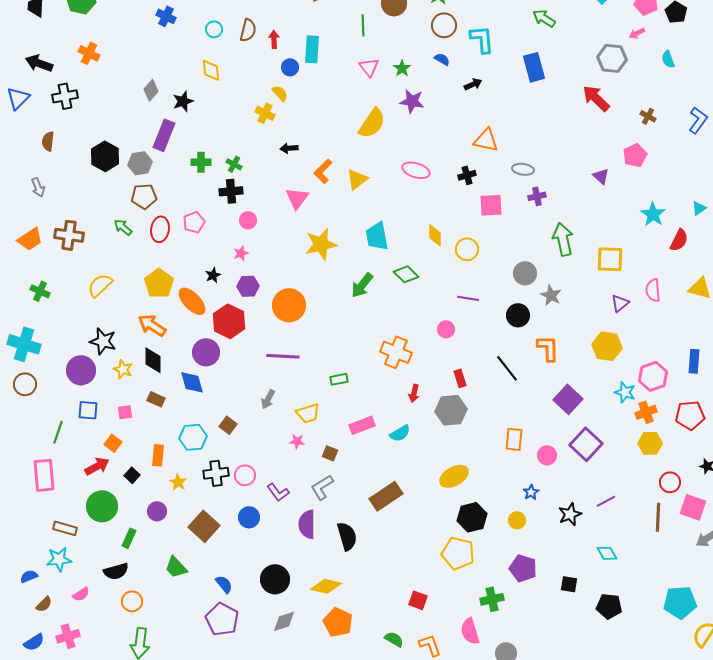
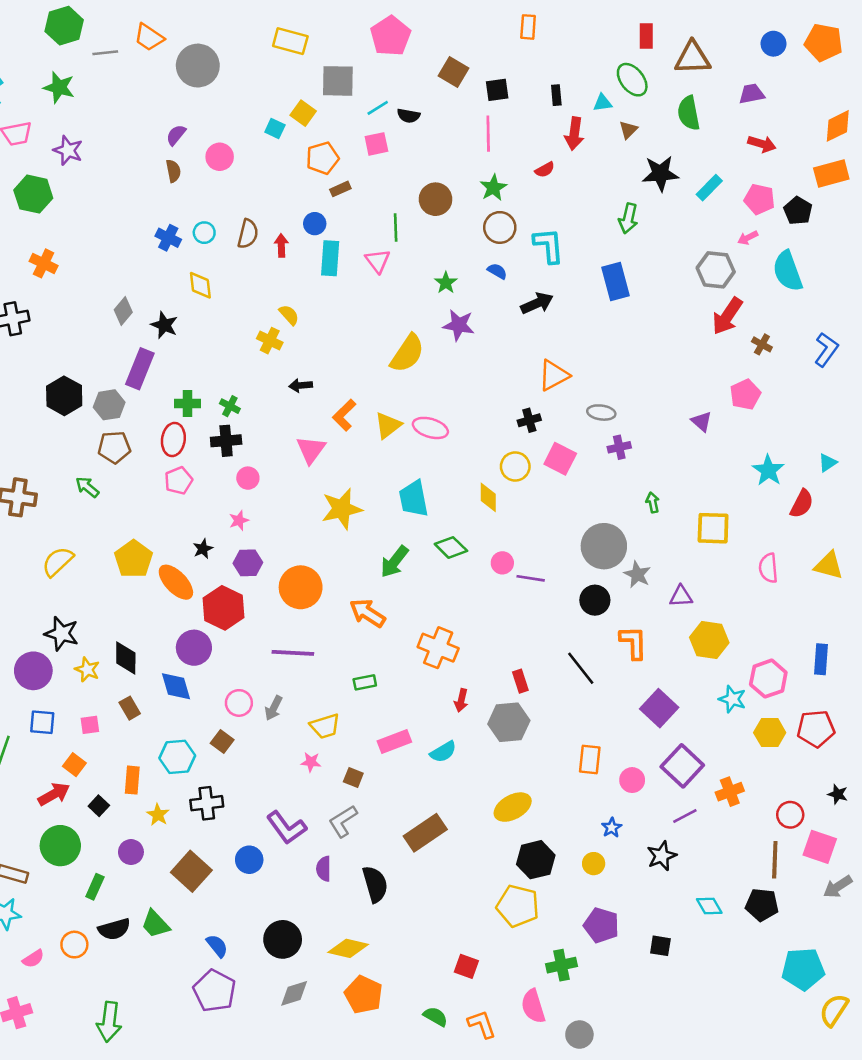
blue cross: (166, 16) -> (168, 238), moved
green arrow: (544, 18) -> (628, 218), turned -110
cyan semicircle: (668, 59) -> (788, 271), size x1.8
blue circle: (290, 67) -> (315, 224), moved
pink triangle: (369, 67) -> (378, 261), moved
black arrow: (473, 84) -> (537, 303), size x1.4
red arrow: (596, 98) -> (727, 316), moved, turned -100
black star: (183, 101) -> (164, 325), turned -30
orange triangle: (486, 140) -> (554, 375), turned -40
pink ellipse: (416, 170) -> (430, 428), moved
pink square: (491, 205) -> (560, 459), turned 30
red ellipse: (160, 229) -> (173, 440), moved
green arrow: (563, 239) -> (653, 502), size x0.5
yellow circle: (467, 249) -> (515, 466), moved
gray circle: (525, 273) -> (604, 546), size x1.5
purple triangle: (620, 303) -> (681, 596), moved, turned 36
orange arrow: (152, 325) -> (367, 613), moved
pink circle: (446, 329) -> (502, 563), moved
brown rectangle: (156, 399) -> (130, 708), turned 36
orange cross: (646, 412) -> (730, 792), moved
yellow hexagon: (650, 443) -> (770, 733), moved
pink circle: (245, 475) -> (239, 703), moved
purple L-shape: (278, 492) -> (286, 828), size x1.4
purple line: (606, 501) -> (685, 816), moved
purple semicircle: (307, 524) -> (324, 869), size x0.7
black semicircle: (116, 571) -> (114, 929), moved
orange circle: (132, 601) -> (74, 945), moved
black pentagon: (609, 606) -> (762, 905), moved

